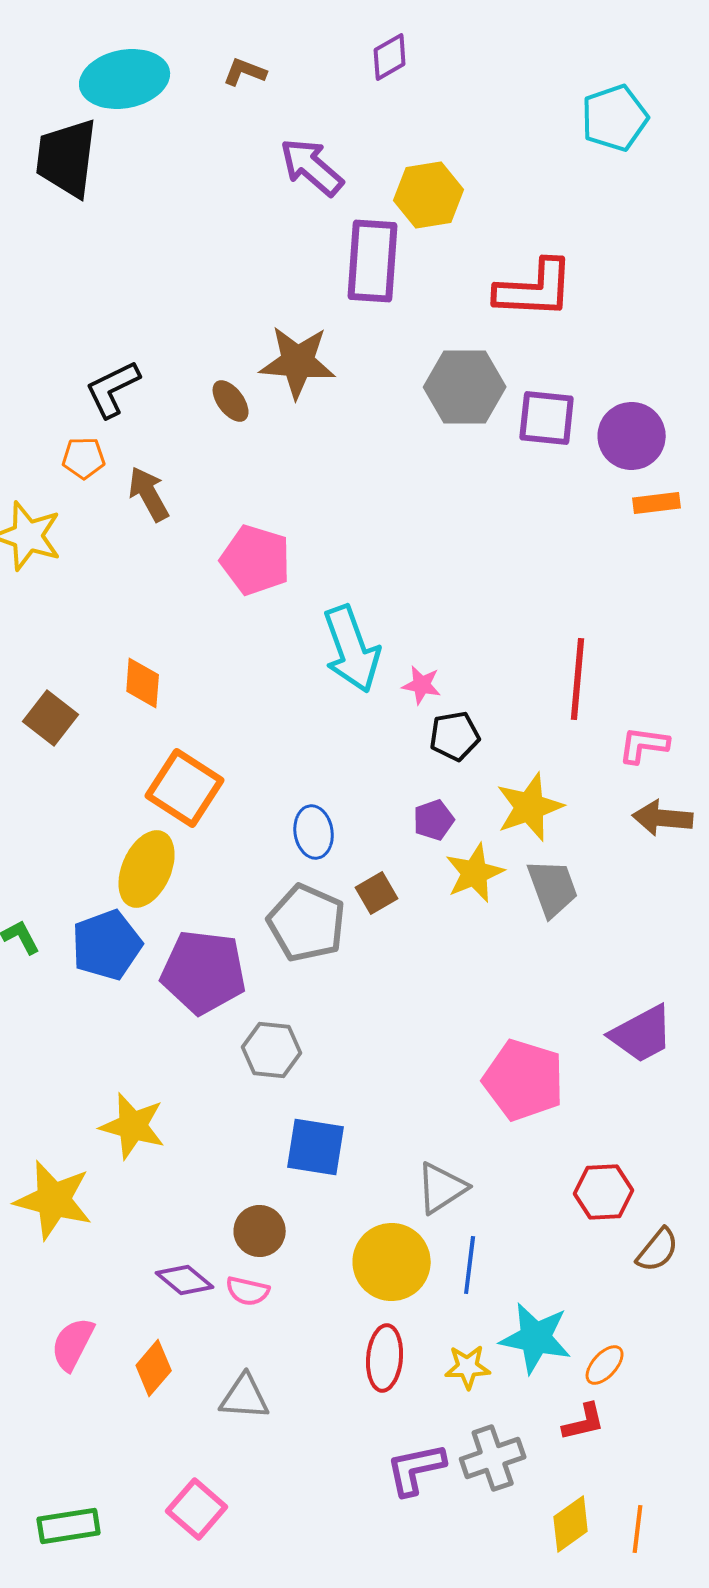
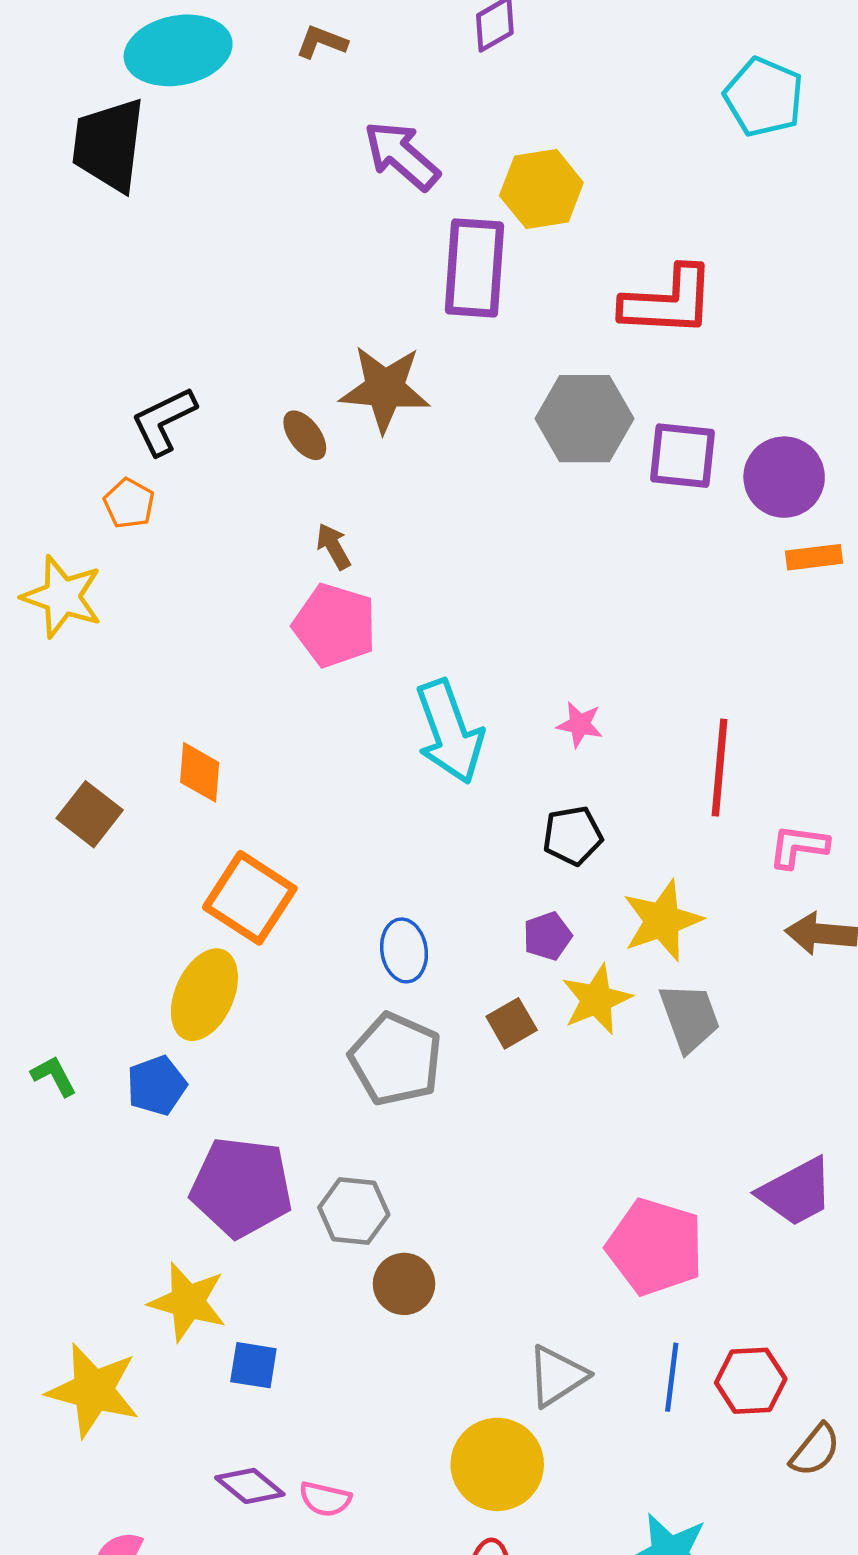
cyan pentagon: (615, 118) -> (764, 97), turned -30
orange pentagon: (84, 458) -> (129, 503), turned 30
brown arrow: (149, 494) -> (333, 546), moved, size x0.7
pink star: (422, 685) -> (580, 725), moved
brown square: (377, 893) -> (512, 1023), moved
blue pentagon: (107, 945) -> (157, 1086), size x0.7
purple pentagon: (204, 972) -> (241, 1187), moved
blue square: (316, 1147) -> (253, 1365), moved, size x0.7
brown circle: (260, 1231) -> (404, 1284), moved
blue line: (470, 1265) -> (672, 1377), moved

